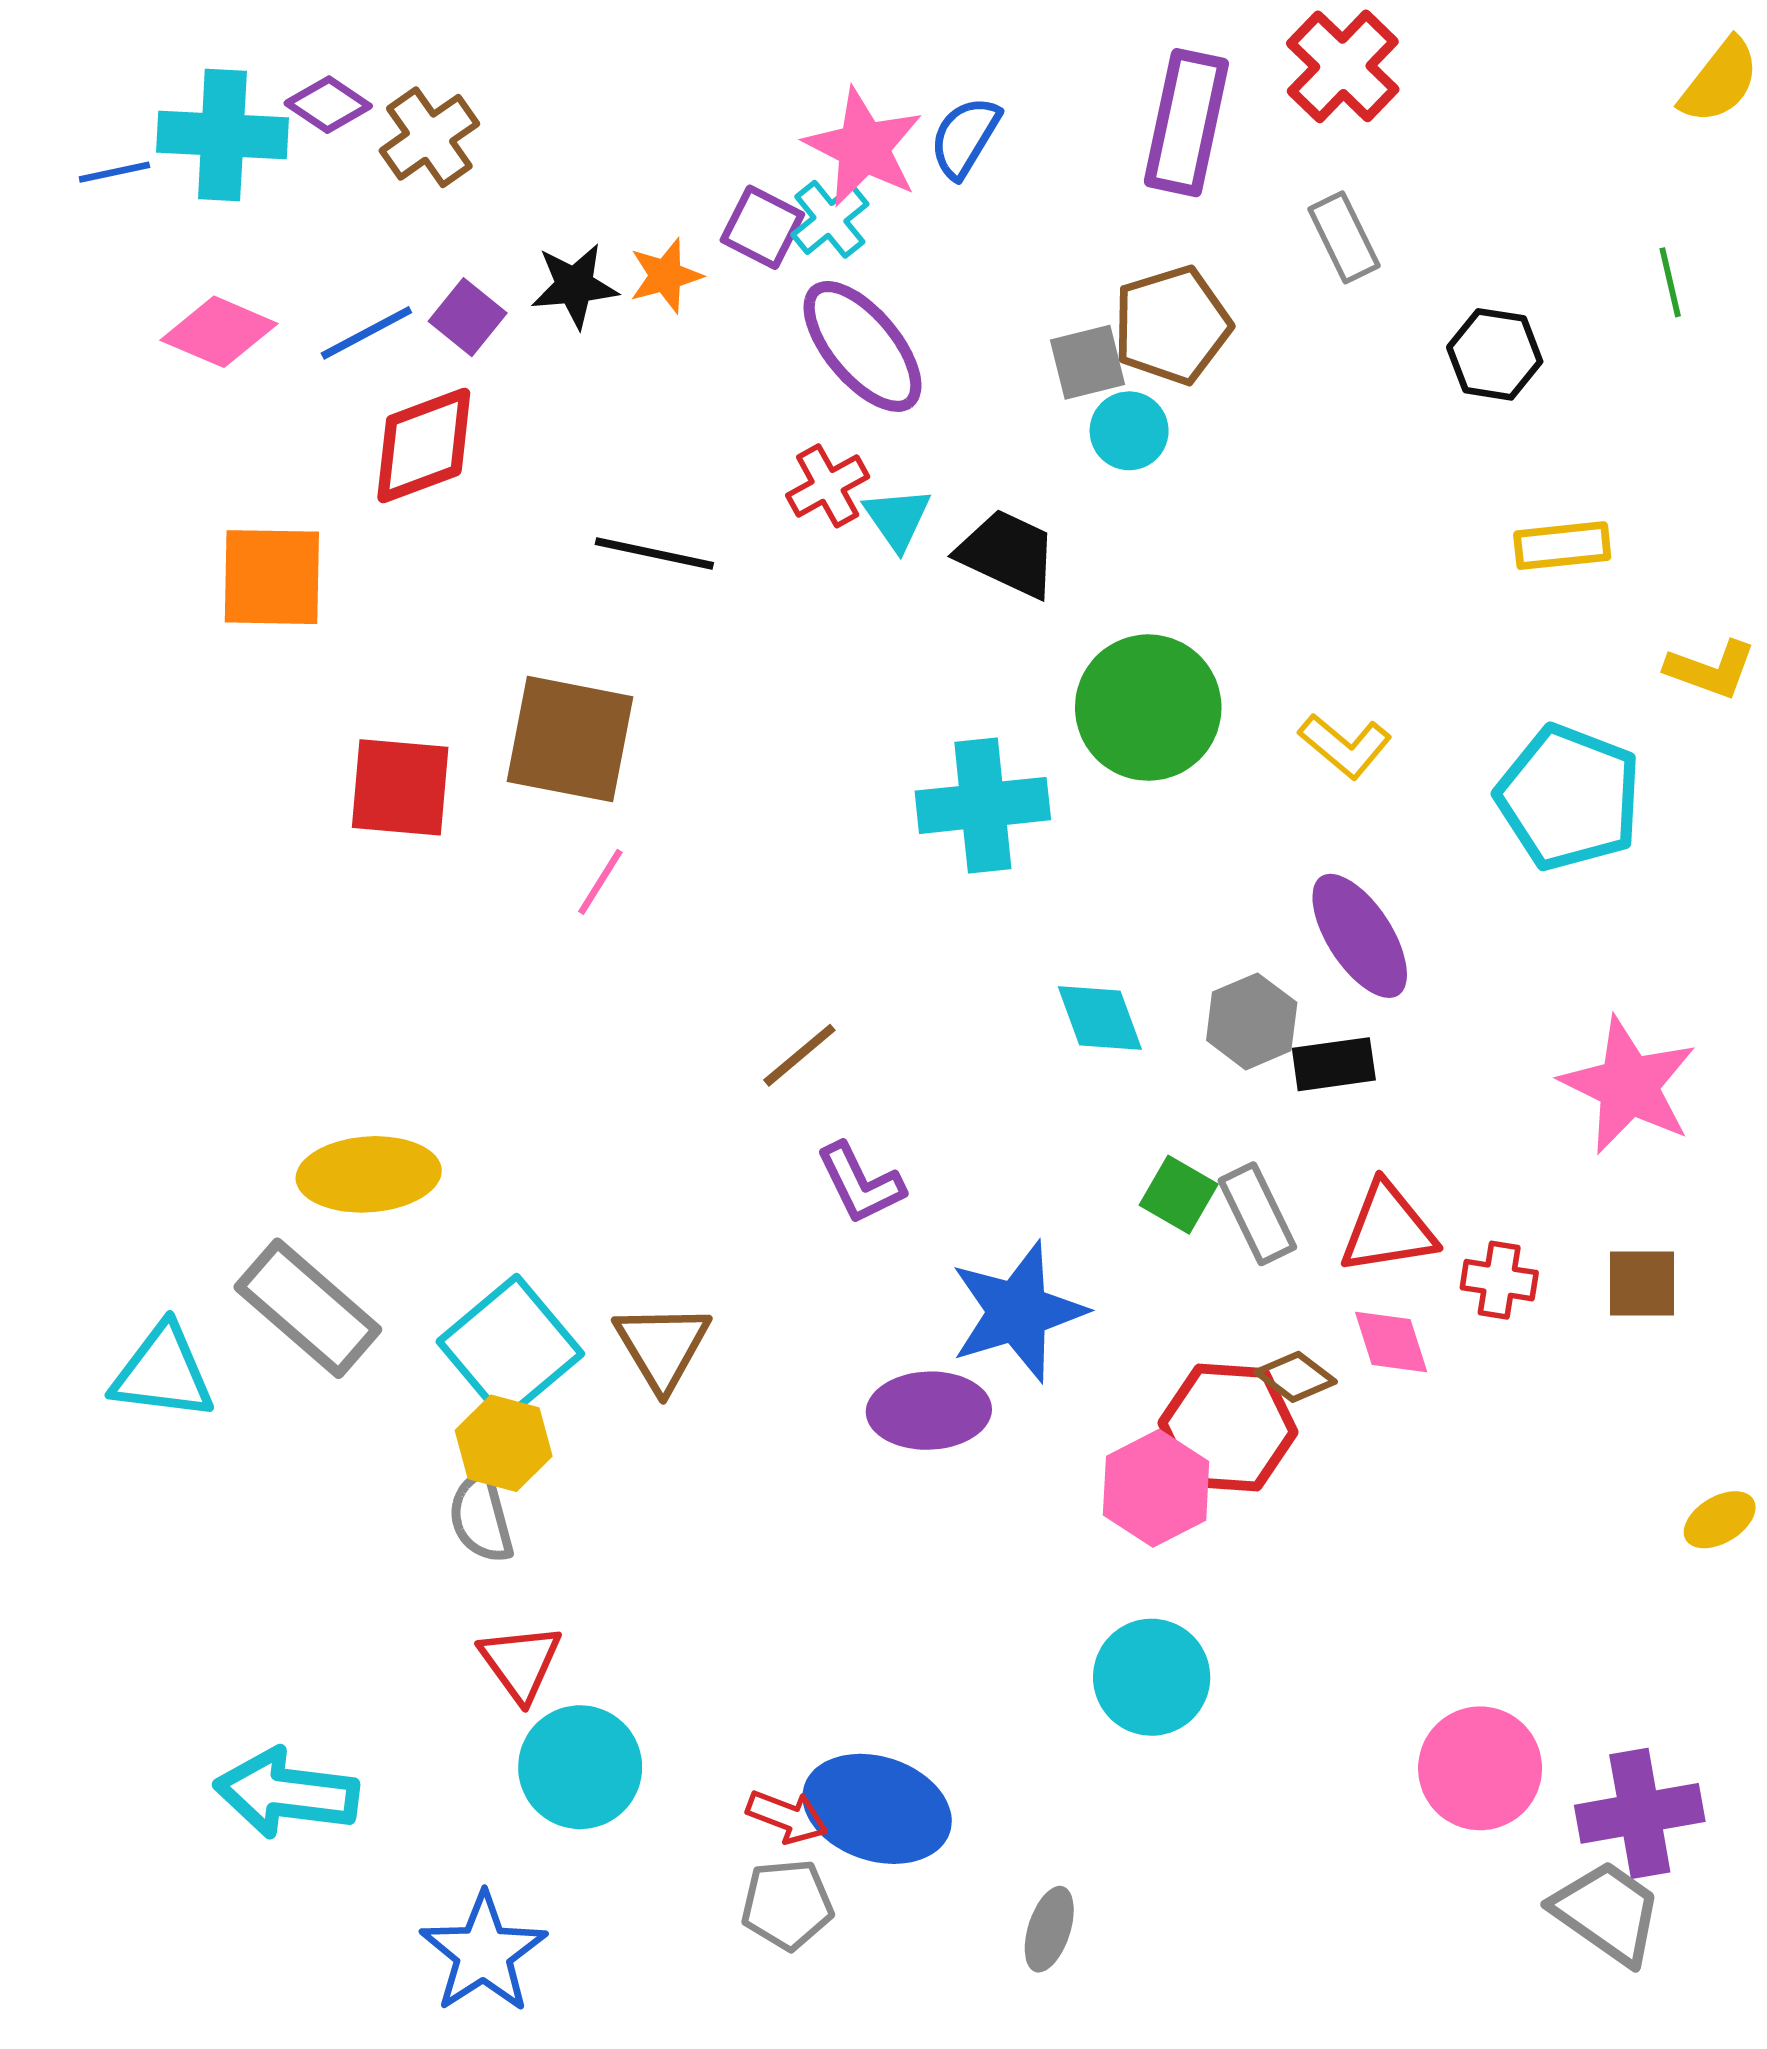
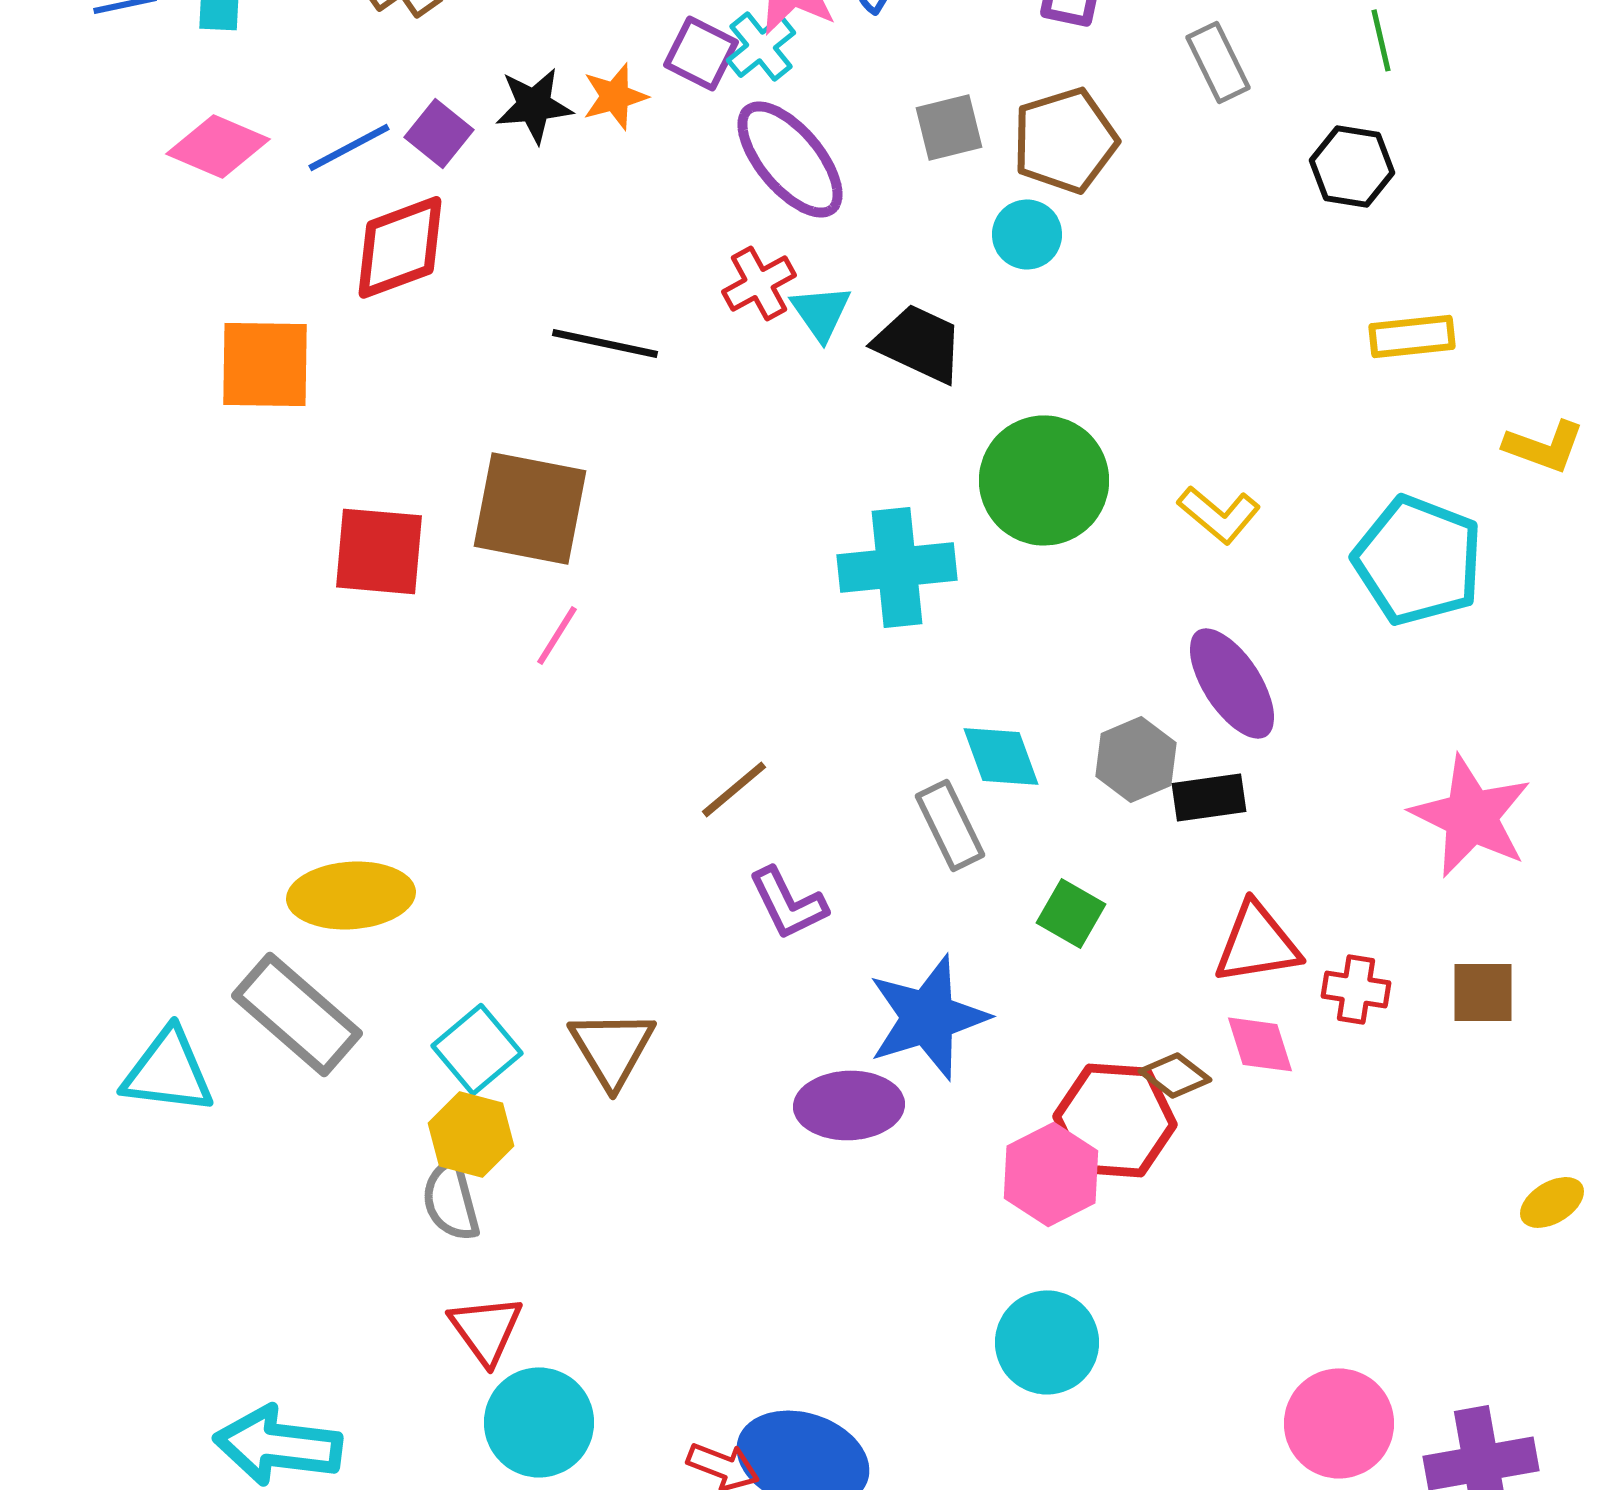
green line: (1670, 282) -> (1381, 40), moved
gray square: (1087, 362) -> (949, 127), moved
gray rectangle: (1257, 1214) -> (950, 825), moved
cyan square: (510, 1348) -> (477, 1049), size x0.7

